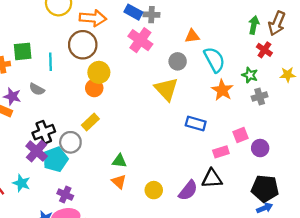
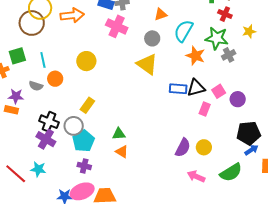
brown circle: (83, 45) -> (32, 23), moved
cyan semicircle: (214, 60) -> (184, 31), turned -110
green star: (250, 75) -> (217, 38), size x1.6
orange circle: (94, 88) -> (55, 79), moved
black cross: (44, 132) -> (49, 122), turned -36
pink rectangle: (221, 152) -> (205, 109), turned -40
cyan pentagon: (55, 159) -> (83, 141), moved
black triangle: (212, 179) -> (196, 88), moved
yellow circle: (154, 190) -> (204, 147), moved
purple cross: (65, 195) -> (84, 166), moved

